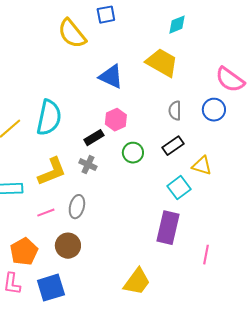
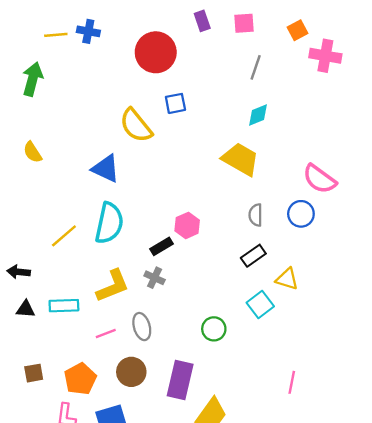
blue triangle: (111, 77) -> (106, 169), moved
green circle: (133, 153) -> (214, 329), moved
gray ellipse: (77, 207) -> (142, 327), turned -30
purple rectangle: (168, 228) -> (180, 380), moved

